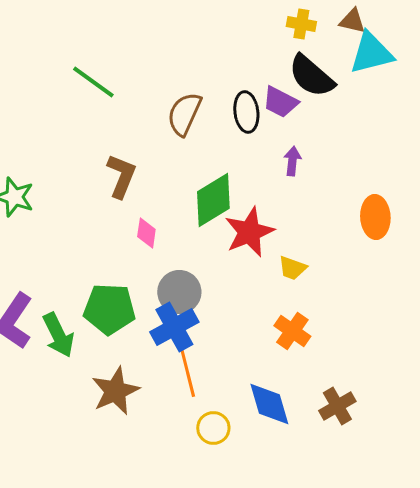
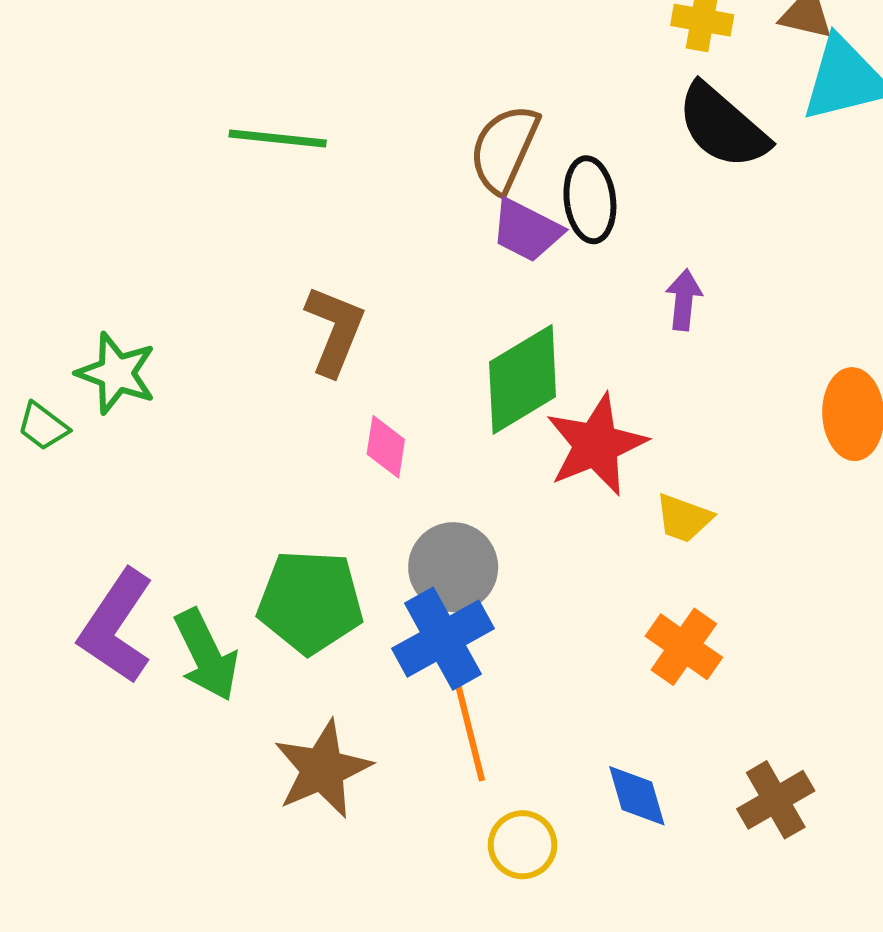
green line: (93, 82) -> (278, 139), turned -30
purple trapezoid: (280, 102) -> (527, 230), moved
brown semicircle: (184, 114) -> (504, 149), moved
blue diamond: (269, 404) -> (637, 796), size x0.7

